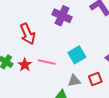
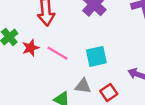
red square: (95, 79) -> (109, 93), turned -32

